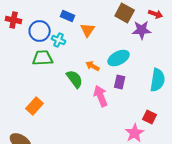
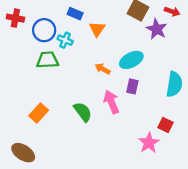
purple star: (142, 30) -> (157, 29), turned 30
green semicircle: (75, 79) -> (83, 112), moved

